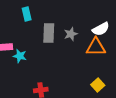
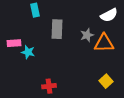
white semicircle: (101, 29) -> (109, 15), moved
gray star: (71, 34) -> (87, 35), moved

